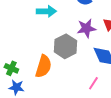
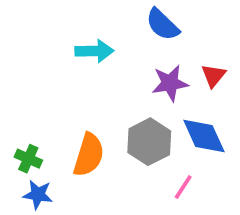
gray hexagon: (65, 46) -> (149, 142), moved

